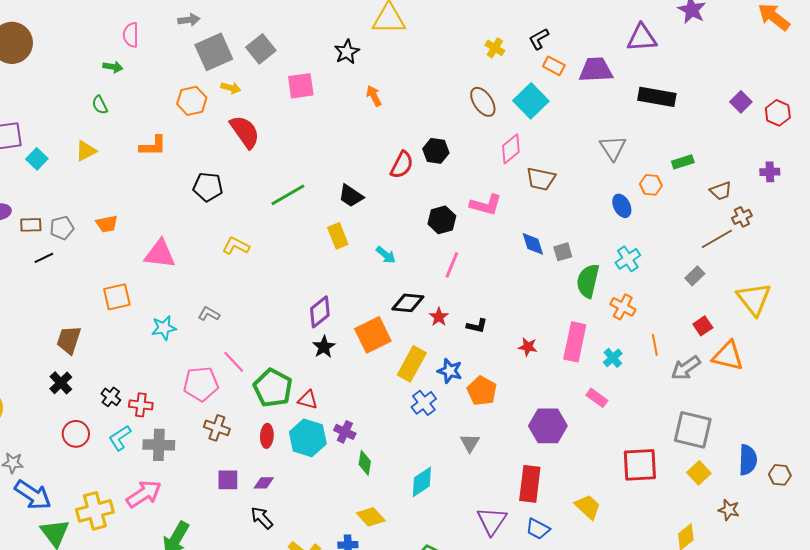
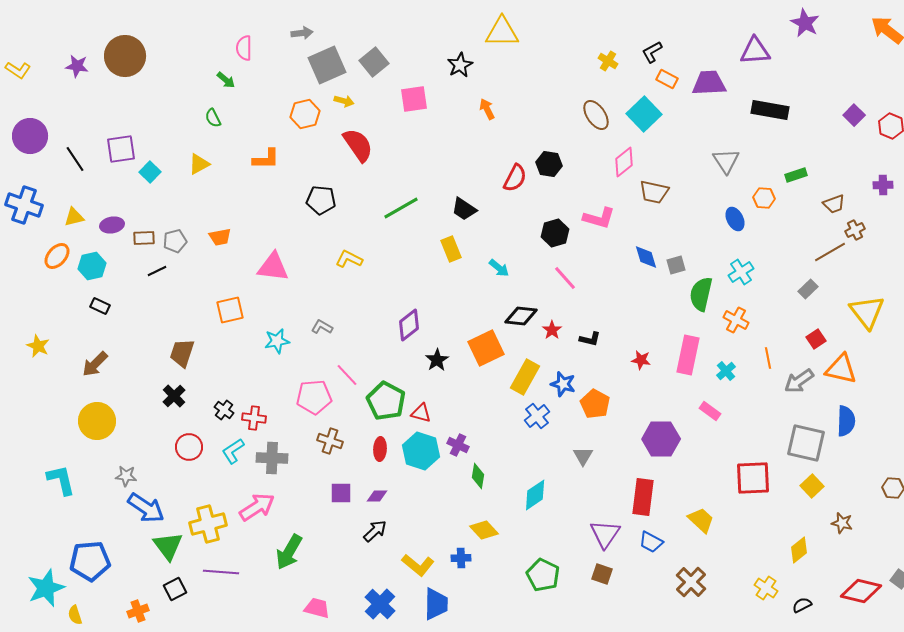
green arrow: (113, 67) -> (226, 80), turned 30
pink line: (452, 265) -> (565, 278), turned -64
purple diamond: (320, 312) -> (409, 325), moved
blue semicircle: (748, 460) -> (846, 421), moved
black arrow: (262, 518) -> (375, 531), turned 90

